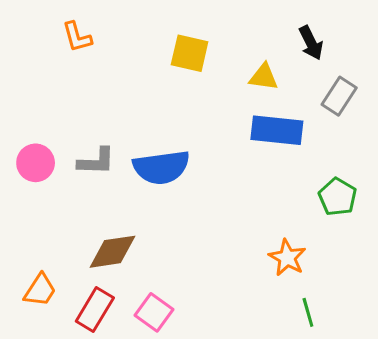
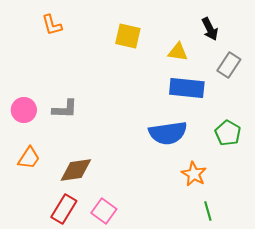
blue semicircle: (161, 167) -> (168, 133), moved
orange trapezoid: (40, 290) -> (29, 158), moved

